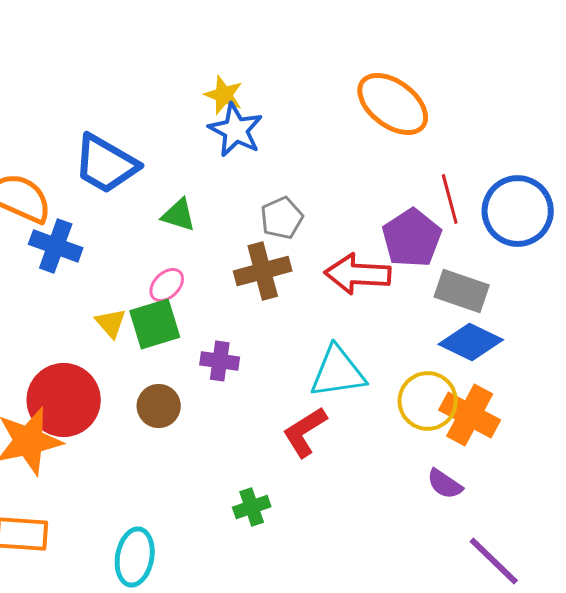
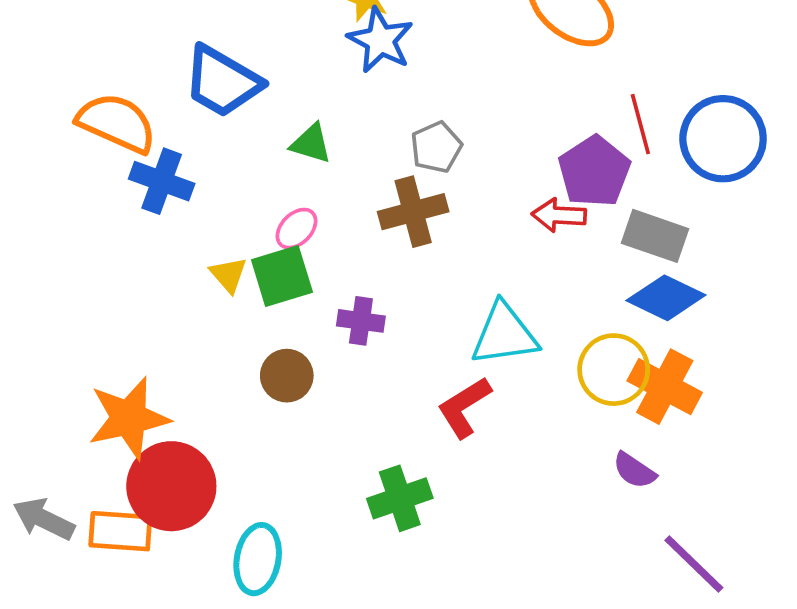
red arrow: (358, 274) -> (559, 215), moved, size x0.7
red circle: (64, 400) -> (171, 486), moved
green cross: (252, 507) -> (400, 498), size x1.4

